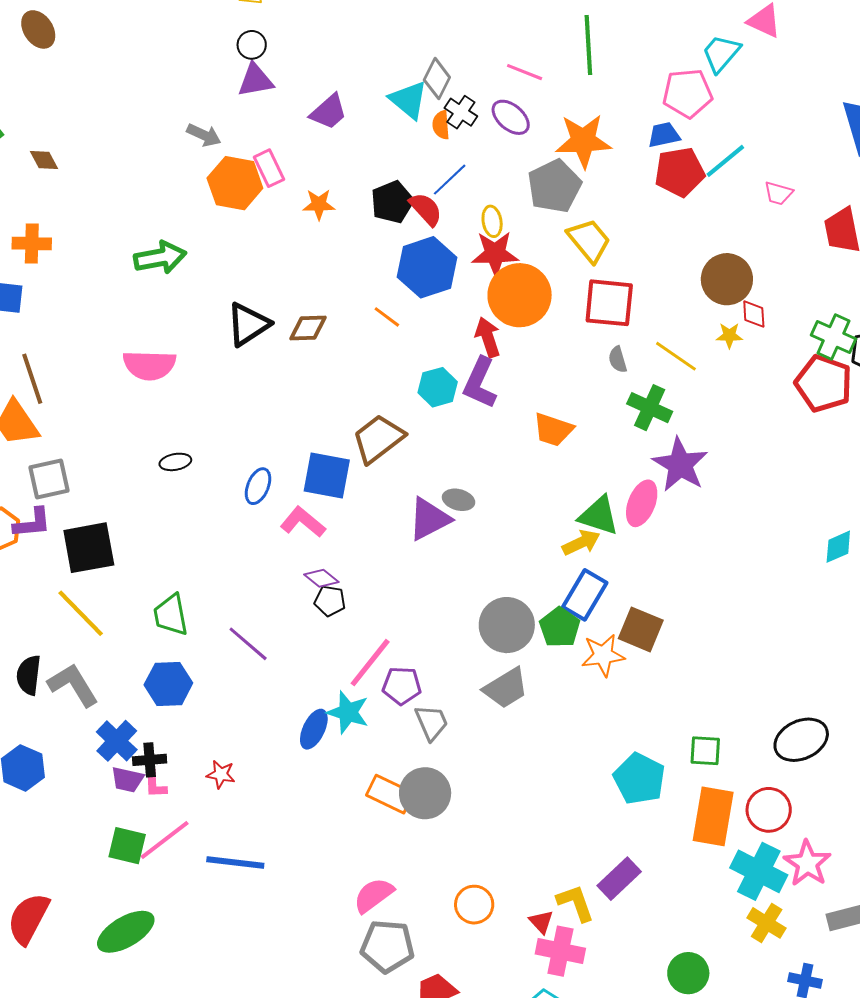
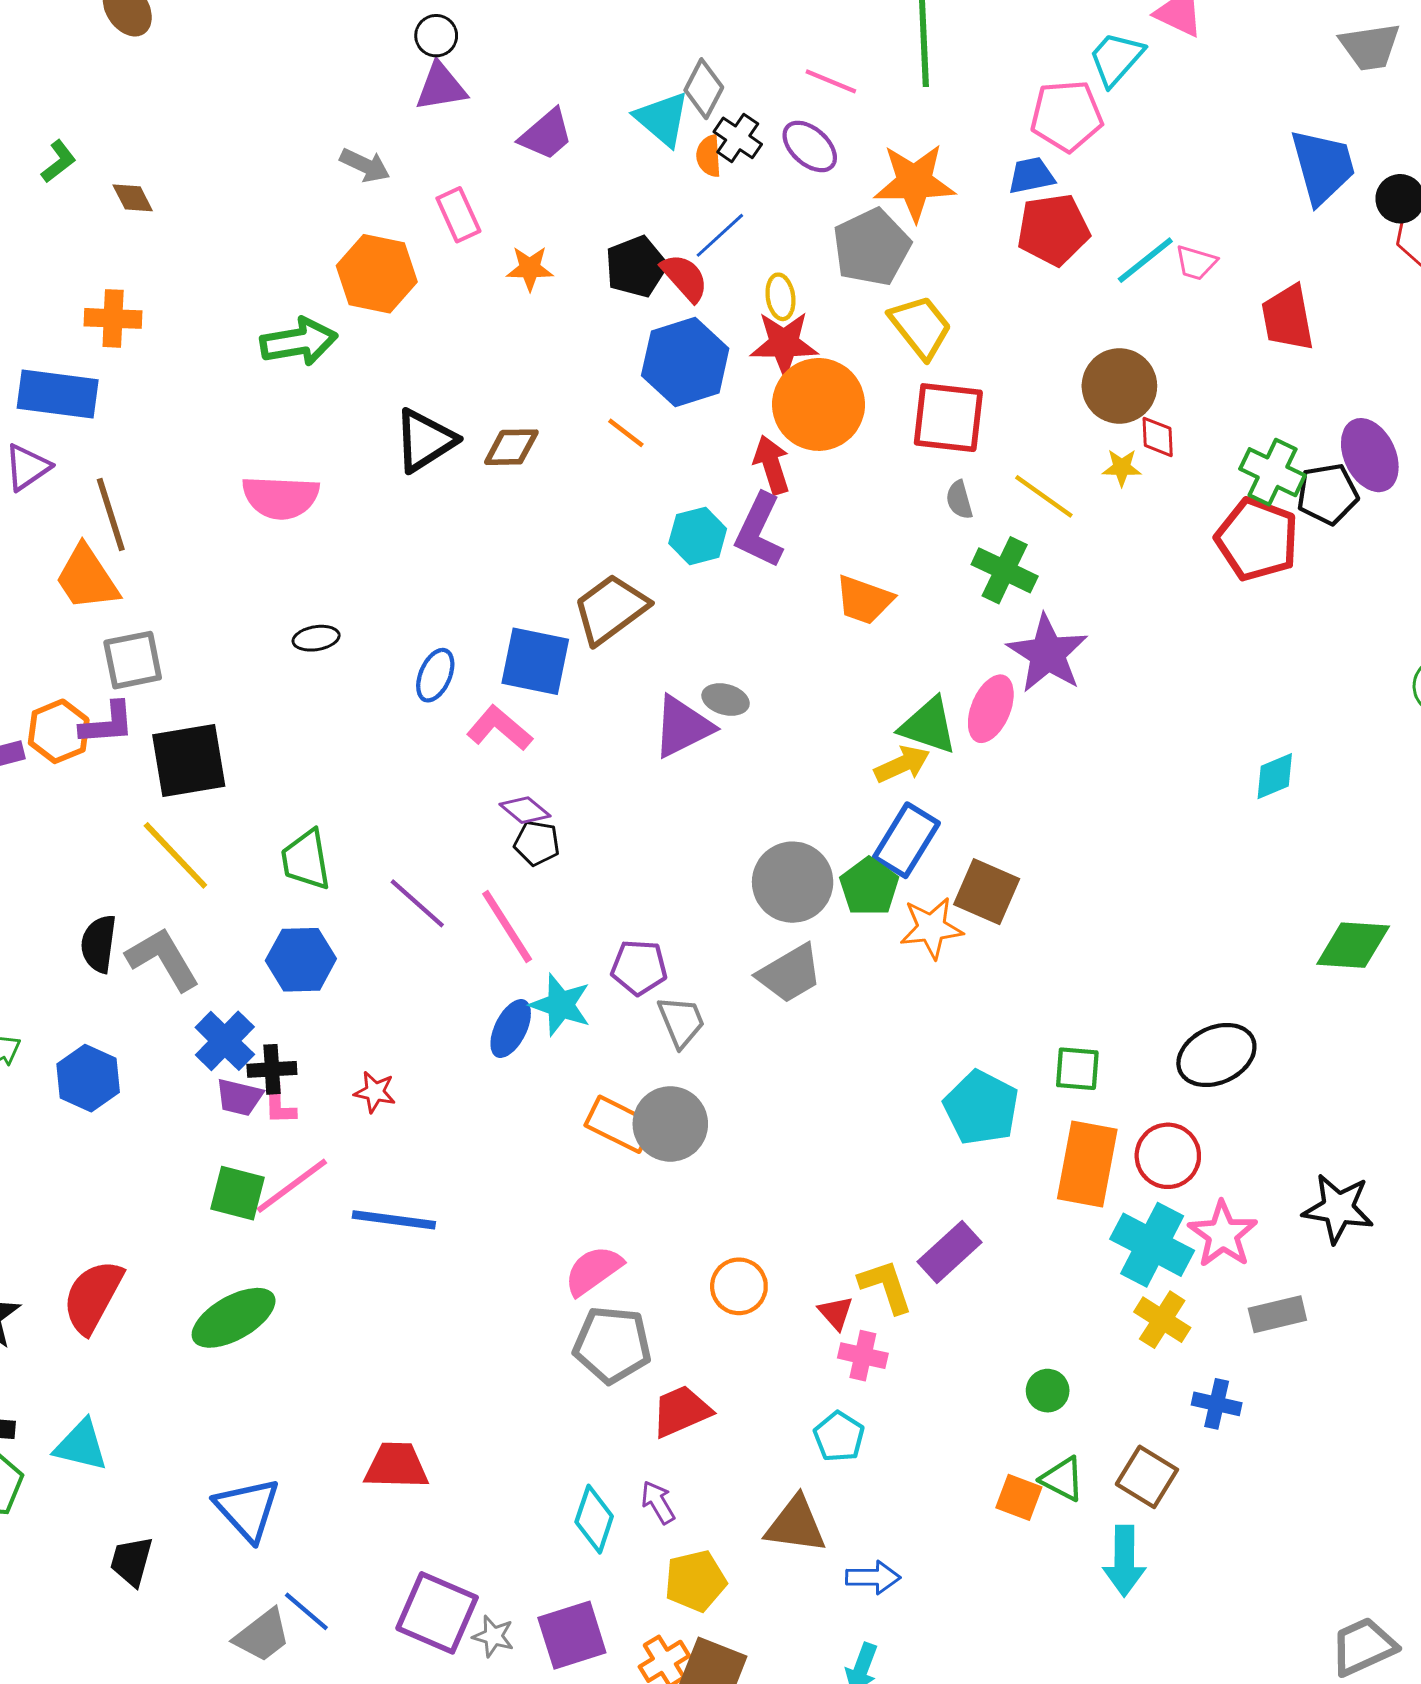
cyan line: (725, 161) -> (1145, 260), moved
orange hexagon: (235, 183) -> (377, 274), moved
pink line: (370, 663) -> (507, 926), moved, turned -72
pink cross: (560, 951) -> (863, 1356), size x0.7
green circle: (688, 973) -> (1048, 1391), size x0.7

